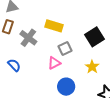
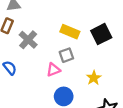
yellow rectangle: (54, 26) -> (70, 32), moved
black square: (95, 37) -> (101, 34), moved

